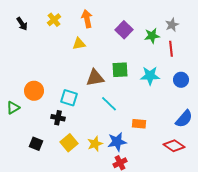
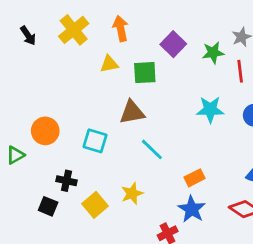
yellow cross: (54, 20) -> (74, 30), size x1.5
green square: (120, 70) -> (145, 73), moved
black cross: (58, 118) -> (67, 181), moved
orange rectangle: (139, 124) -> (195, 178), turned -32
blue star: (117, 142) -> (192, 209), moved, turned -30
yellow star: (95, 144) -> (132, 193), moved

